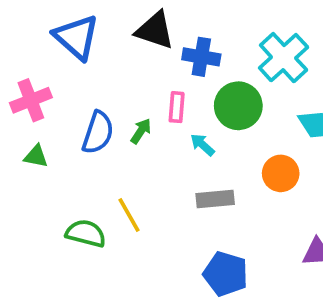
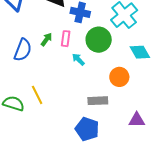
green arrow: (141, 131) -> (46, 39), moved
gray rectangle: (215, 199) -> (98, 101), moved

